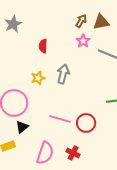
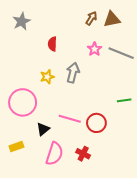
pink star: (83, 41) -> (94, 49), moved
black triangle: (22, 127) -> (43, 129), moved

